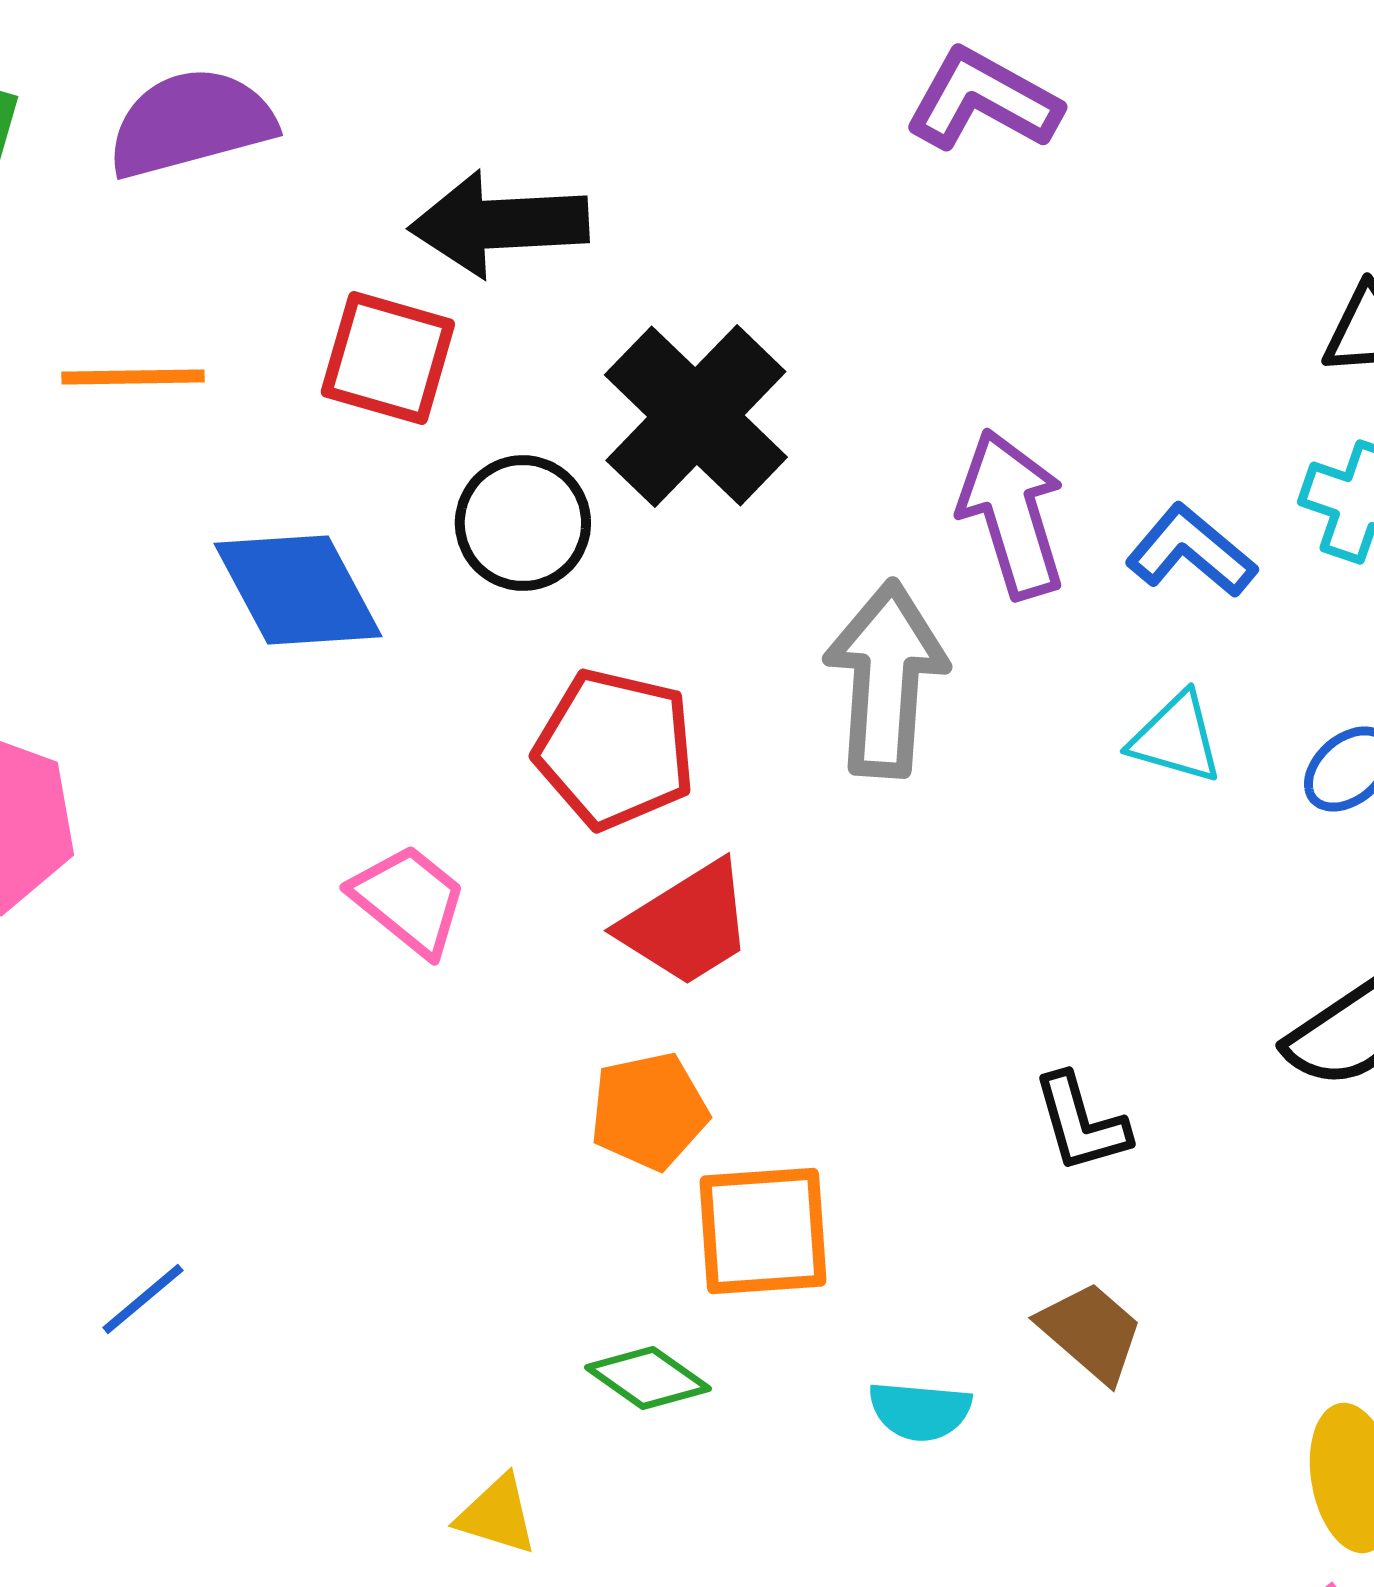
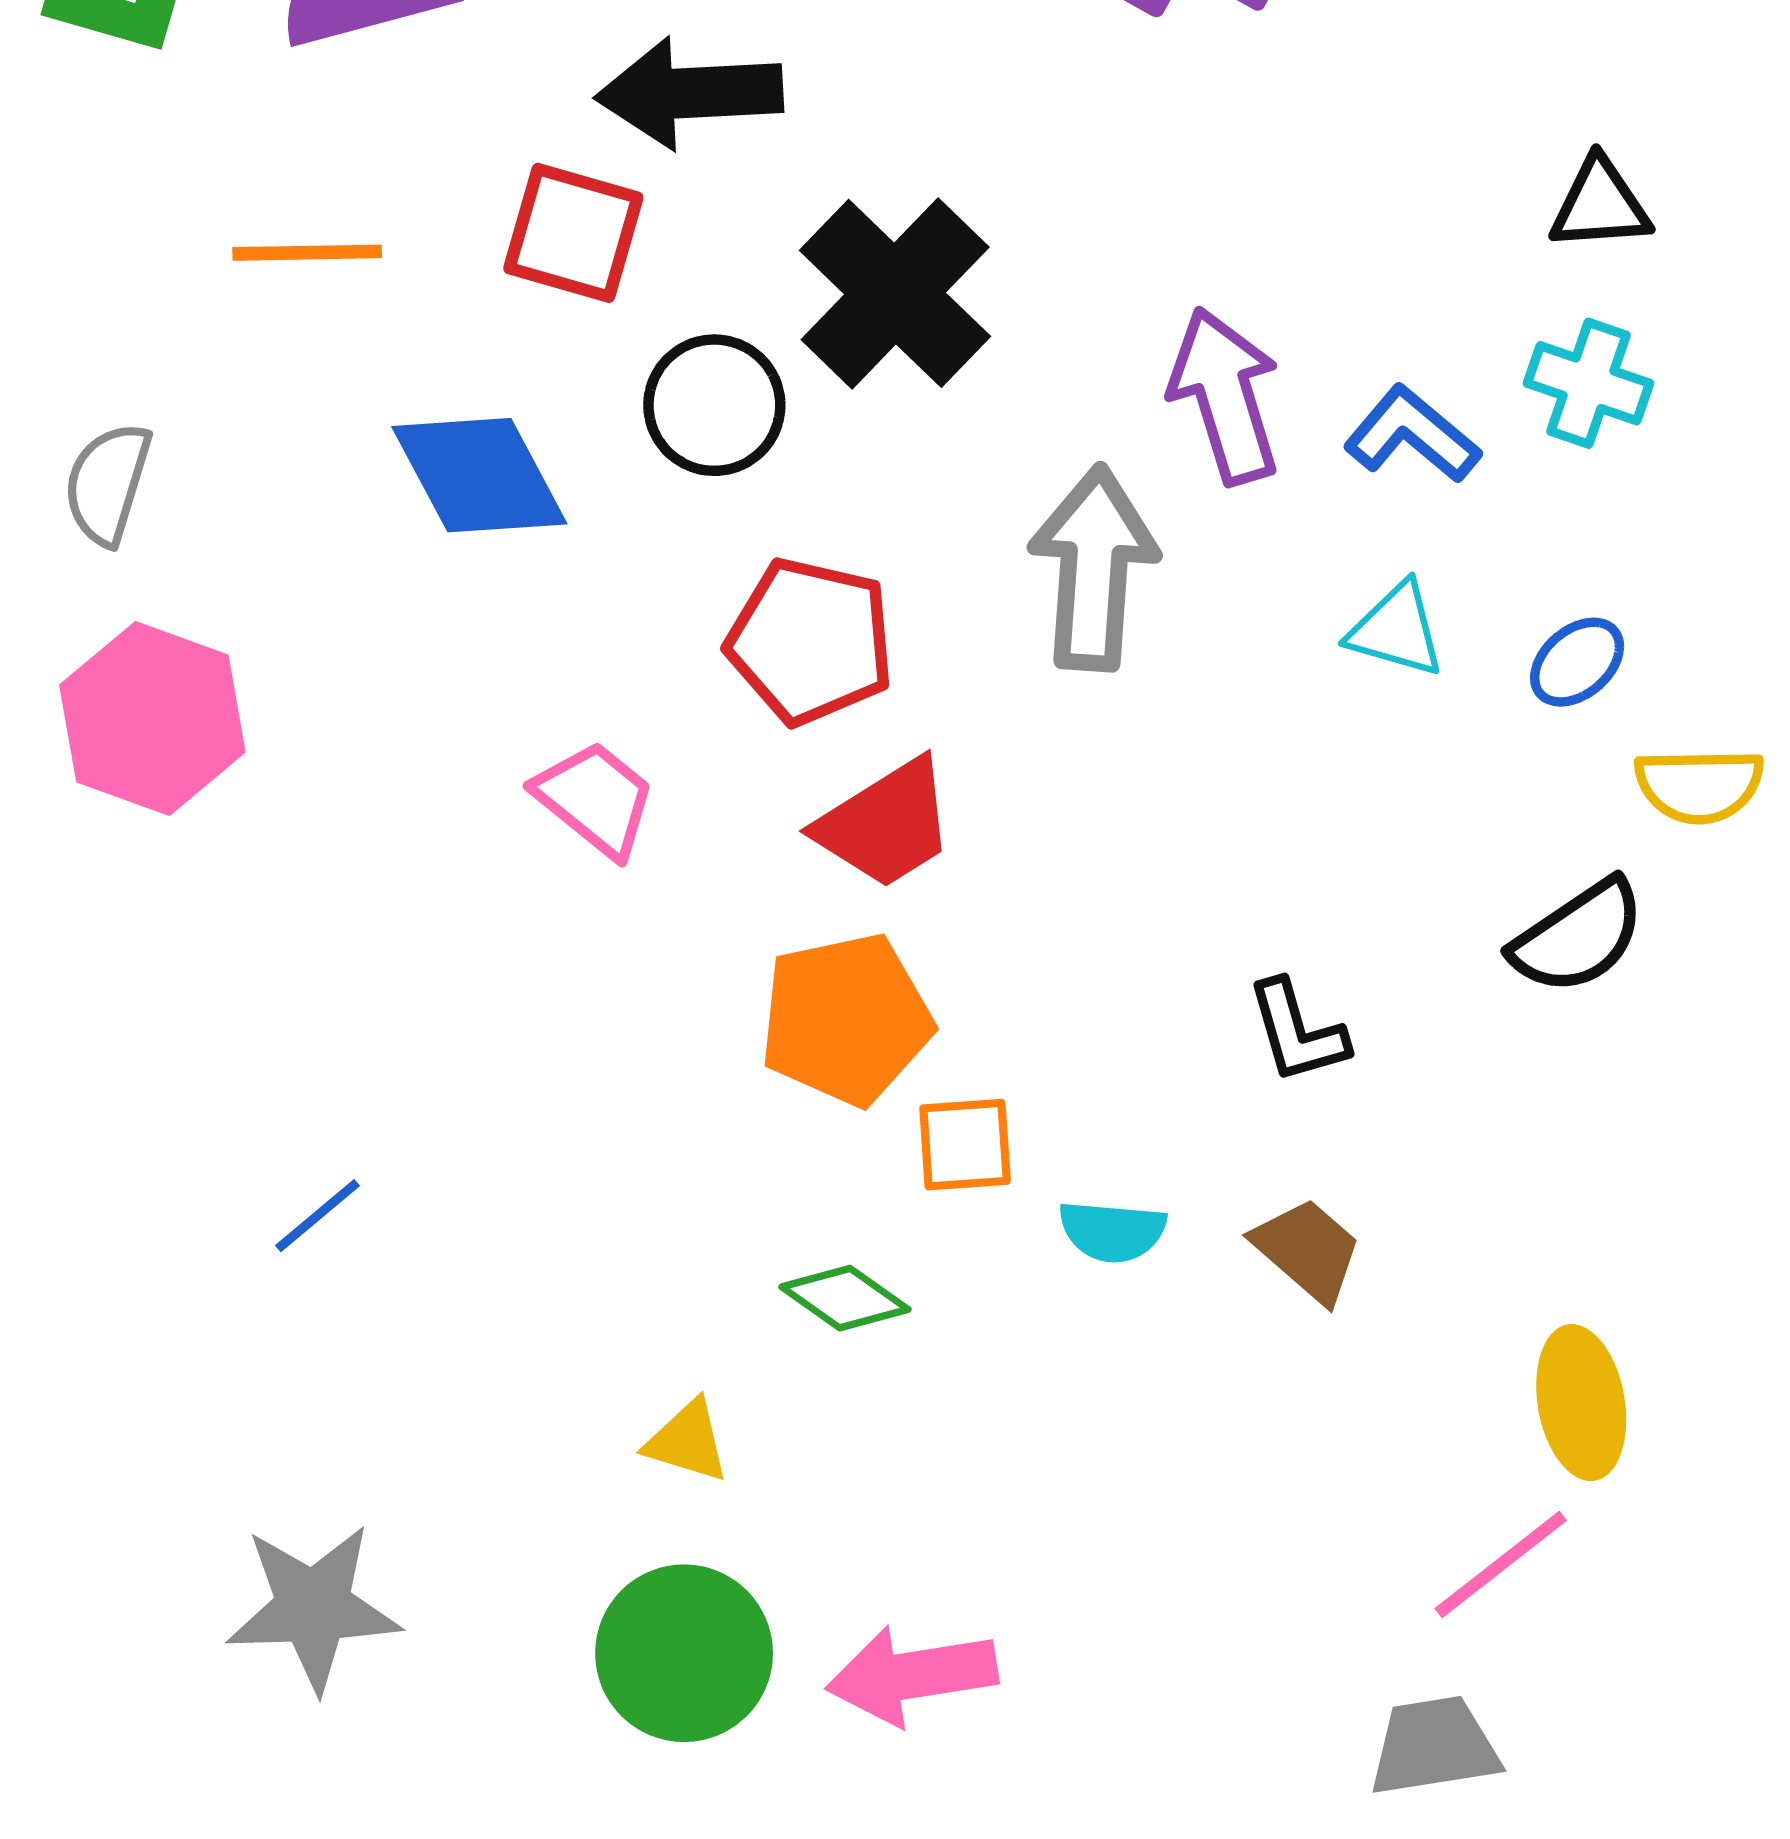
orange pentagon: (649, 1111) -> (846, 1019), size x1.4
orange square: (763, 1231) -> (965, 1145), size x0.7
cyan semicircle: (920, 1411) -> (1112, 1231), moved

